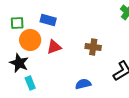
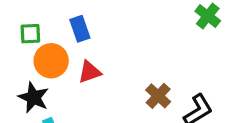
blue rectangle: (48, 20) -> (80, 29), turned 56
brown cross: (93, 47) -> (158, 96), moved, turned 35

